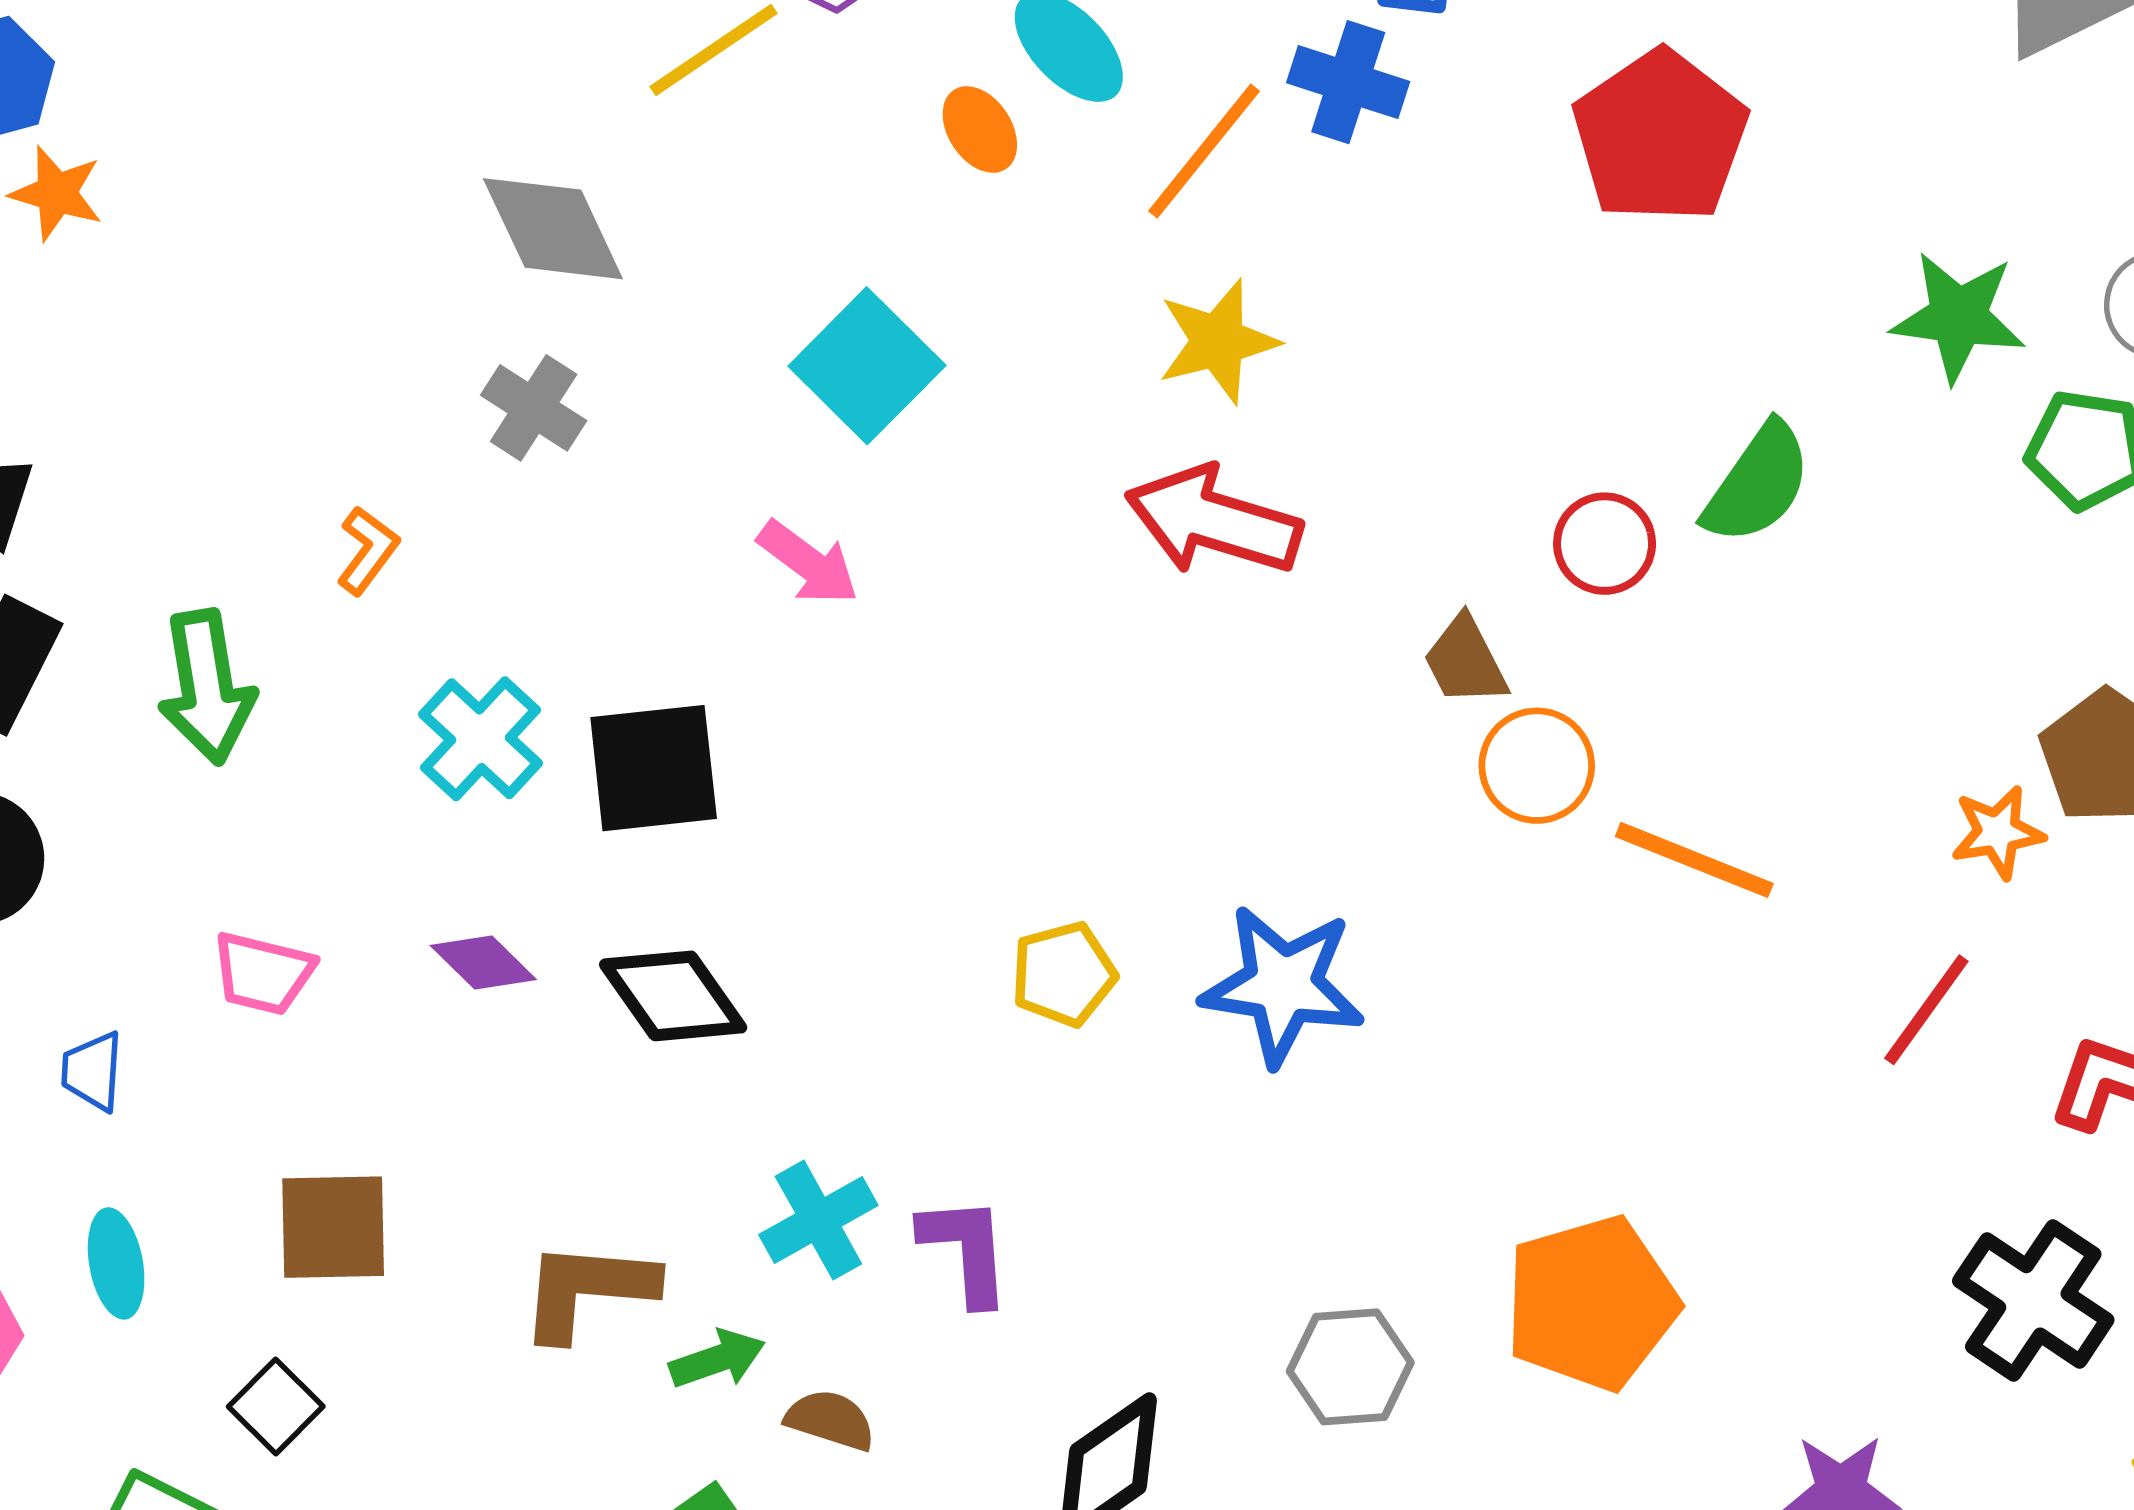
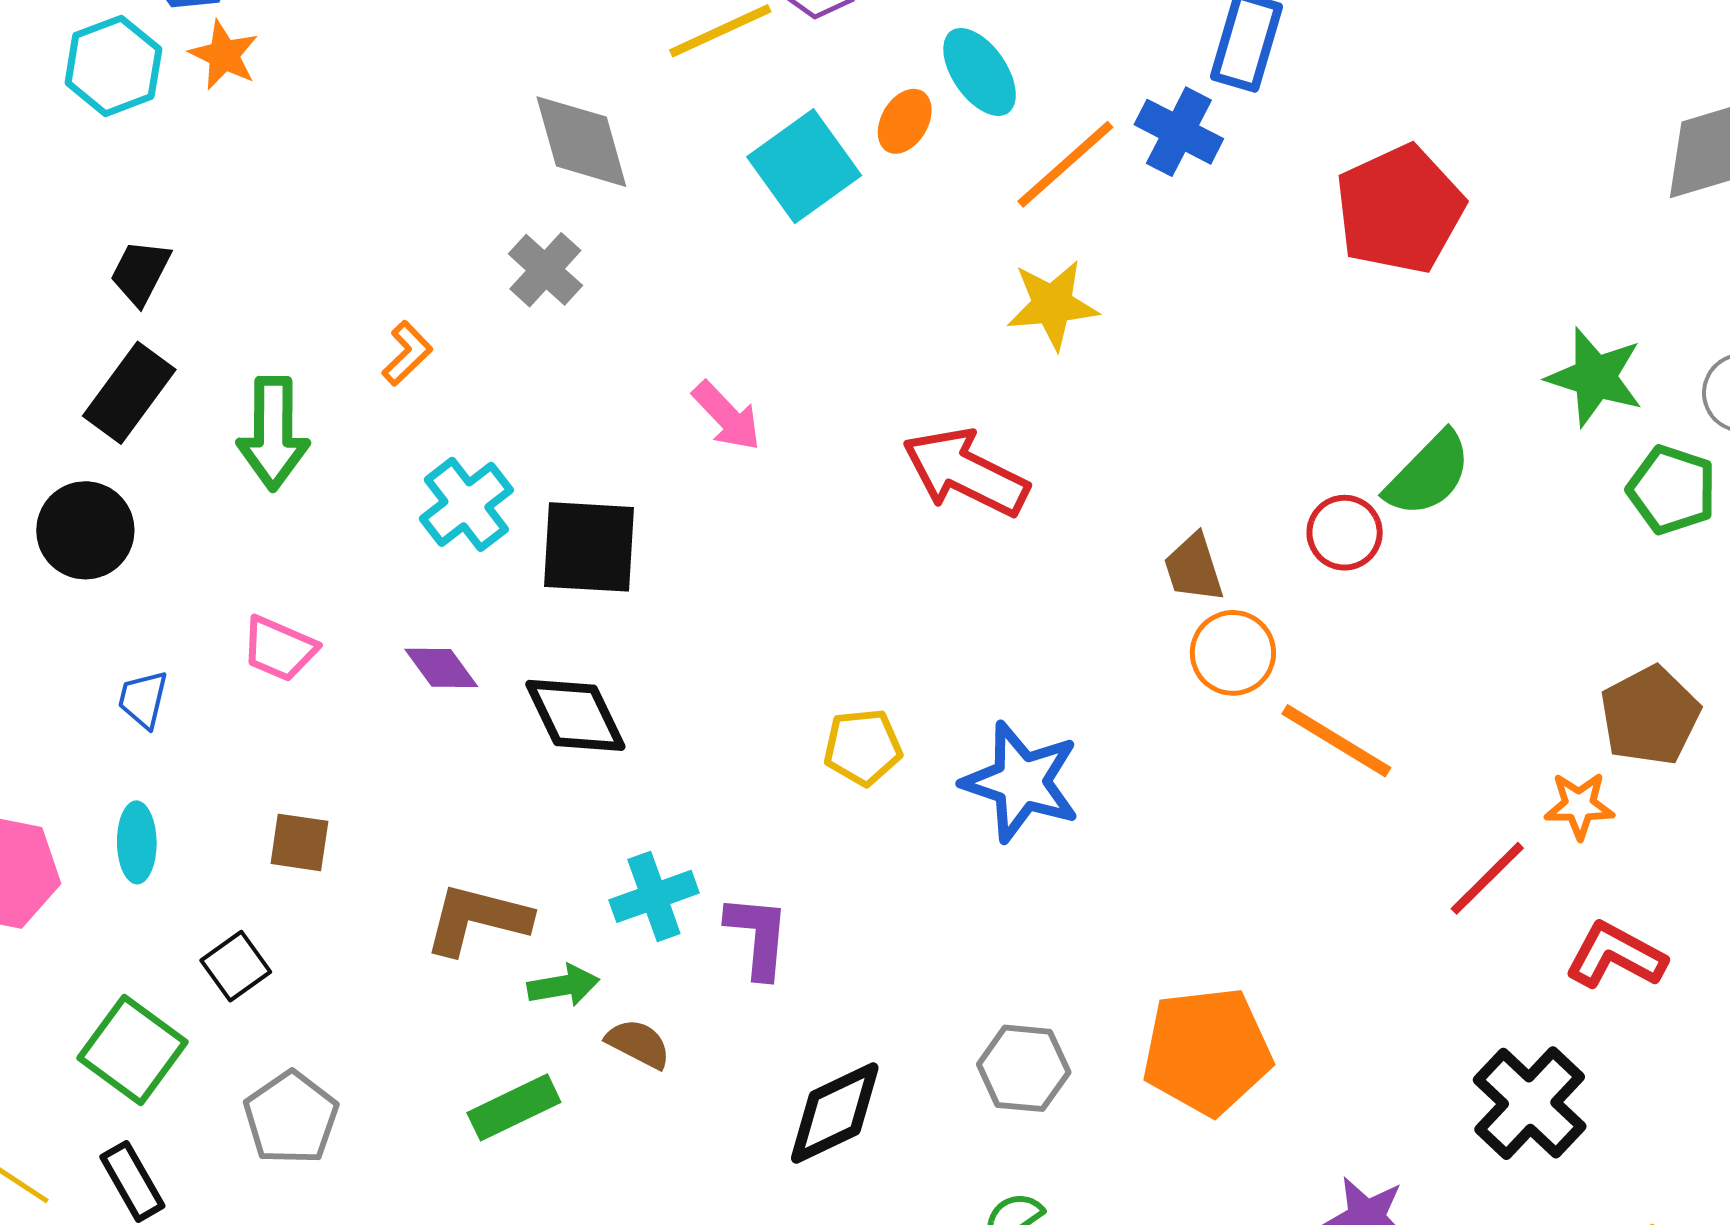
orange ellipse: (980, 129) -> (905, 121), turned 54
cyan square: (867, 366) -> (804, 166), moved
red arrow: (1213, 521) -> (965, 472), moved
red circle: (1605, 544) -> (1345, 533), moved
orange star: (1998, 832) -> (1579, 806), moved
brown square: (333, 1227) -> (299, 842), size x0.7

